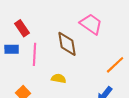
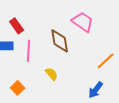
yellow semicircle: (59, 78) -> (52, 74), turned 40

